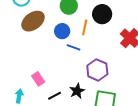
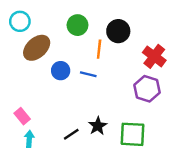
blue circle: (62, 31) -> (61, 71), moved
purple hexagon: (97, 70) -> (147, 89), moved
pink rectangle: (38, 79) -> (22, 116), moved

